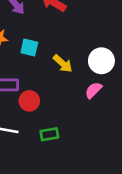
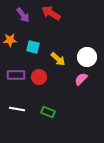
red circle: (29, 101) -> (39, 77), moved
green rectangle: (49, 134) -> (48, 112), turned 32

